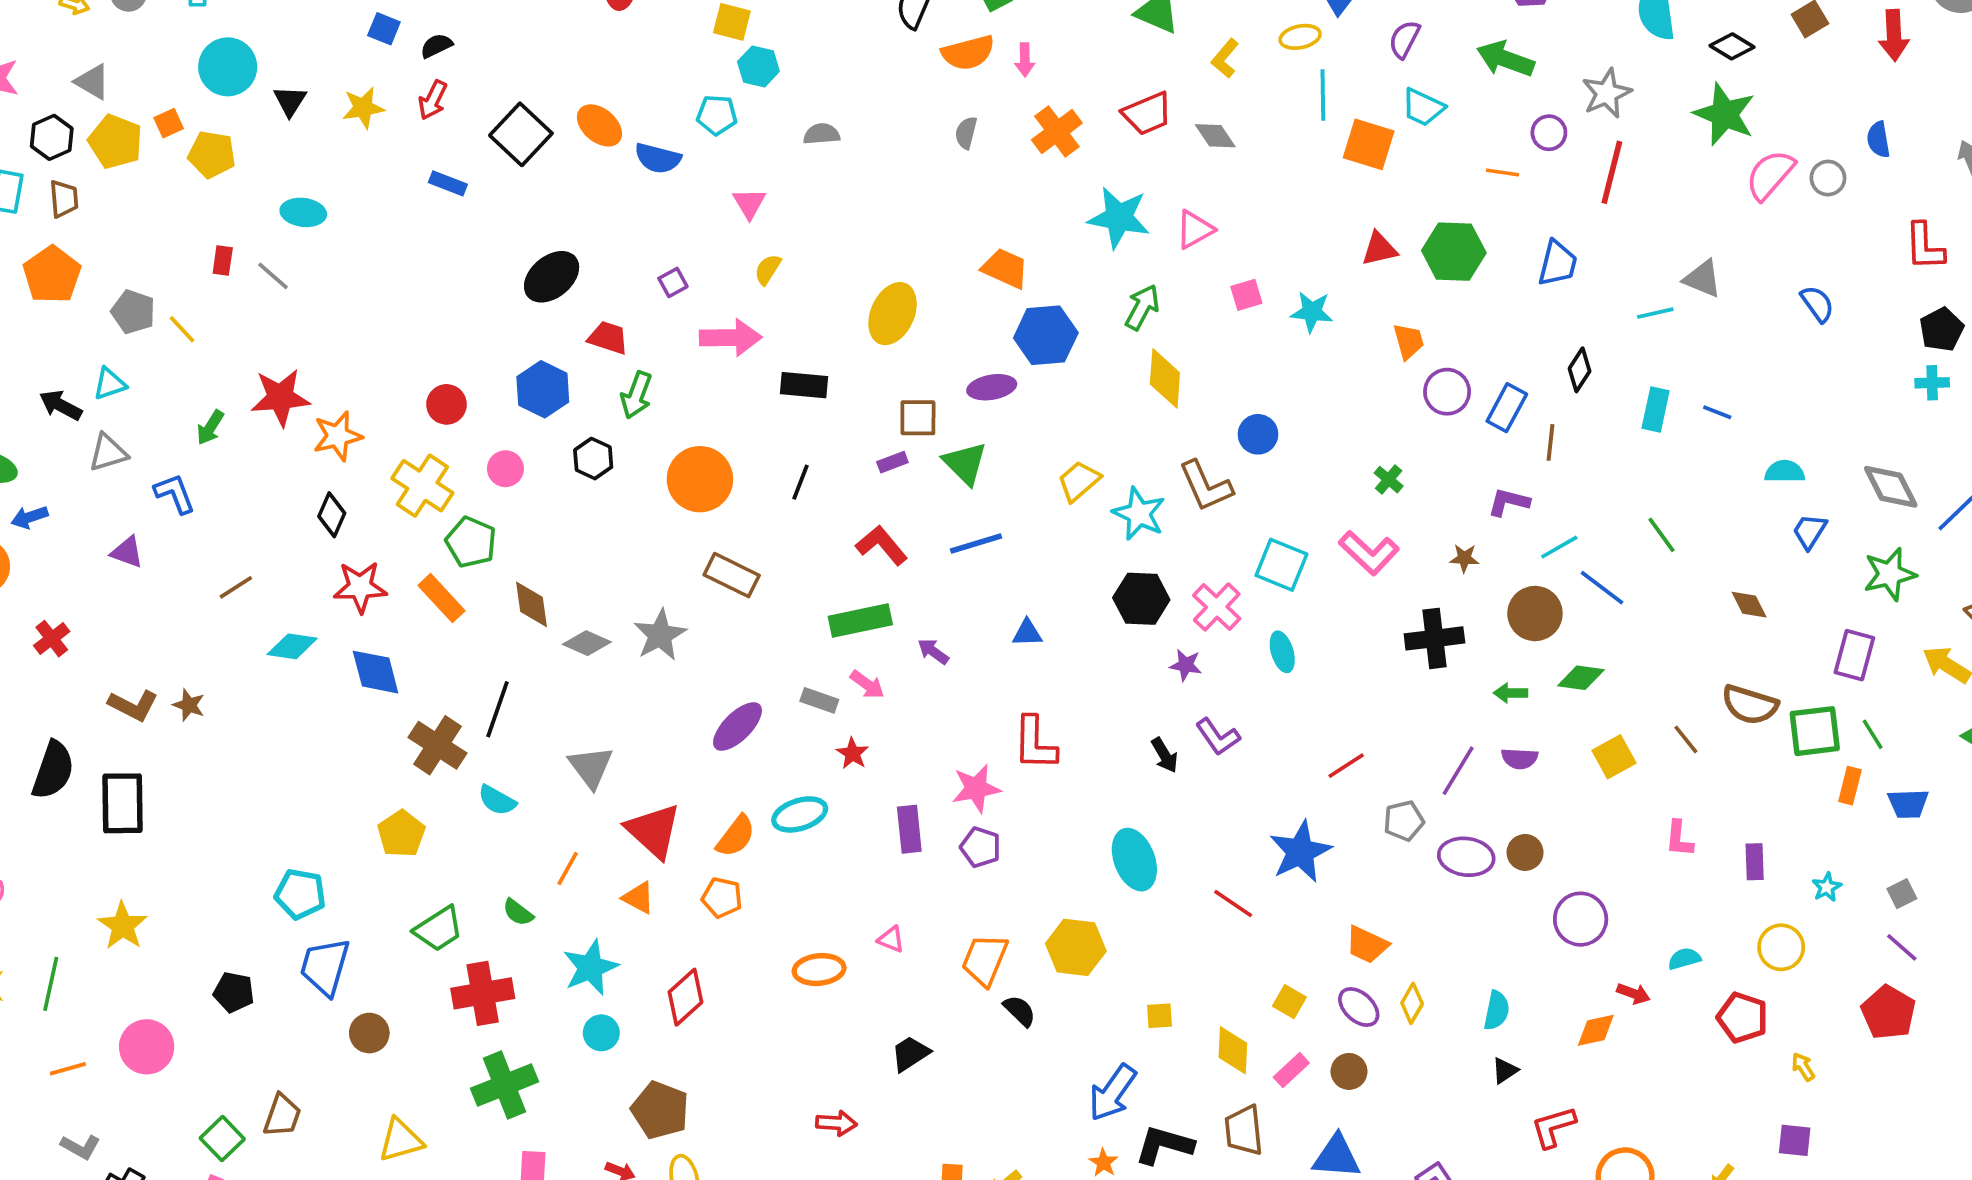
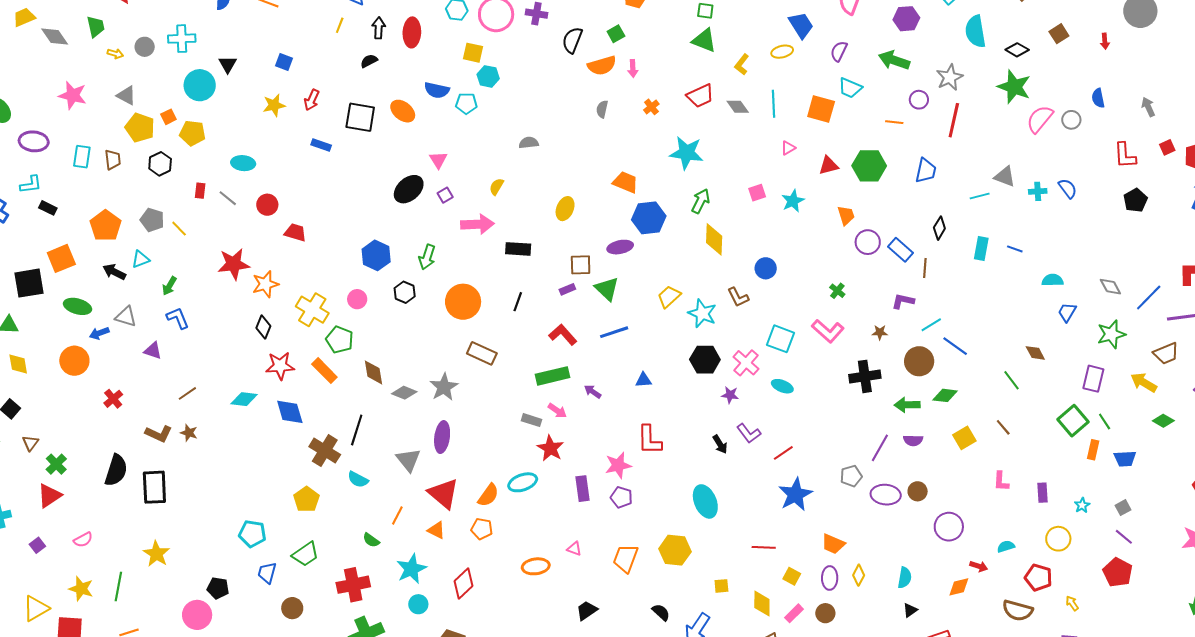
red arrow: (1894, 35) -> (1105, 41), size x0.6
black semicircle: (436, 46) -> (369, 61), moved
cyan line: (1323, 95) -> (774, 104), moved
black triangle: (290, 101) -> (228, 64), moved
orange cross: (1057, 131) -> (651, 107), size x0.6
black square: (521, 134) -> (360, 117), turned -32
gray semicircle: (822, 134) -> (529, 143), moved
black hexagon: (52, 137) -> (160, 164), moved
blue semicircle: (658, 158) -> (437, 90), moved
pink triangle: (749, 203) -> (438, 160), moved
pink triangle: (1195, 230) -> (788, 148), moved, size x0.7
orange pentagon: (52, 275) -> (106, 226), moved
black ellipse: (552, 277) -> (409, 189), moved
cyan star: (1312, 312) -> (793, 201), turned -30
yellow ellipse: (893, 314) -> (565, 209), size x0.7
red trapezoid: (608, 338) -> (295, 232), moved
cyan cross: (1932, 383) -> (1038, 191), moved
red circle: (447, 404) -> (267, 205), moved
blue rectangle: (1507, 408) -> (900, 250), turned -75
green arrow: (210, 427) -> (169, 286), moved
gray triangle: (108, 453) -> (126, 317), moved, turned 35
brown L-shape: (1206, 486) -> (738, 297), size x0.7
gray diamond: (1891, 487) -> (1110, 287), size x0.7
green line: (1662, 535) -> (1012, 380), moved
brown line: (236, 587) -> (187, 393), moved
cyan ellipse: (1282, 652) -> (782, 386), turned -50
green arrow: (1511, 693) -> (907, 405), size x1.4
brown semicircle: (1750, 705) -> (1018, 610), moved
purple ellipse: (737, 726) -> (442, 437), moved, turned -36
green square: (1815, 731) -> (1073, 421), turned -32
red star: (853, 753) -> (550, 448), size x1.5
red line: (1346, 766) -> (783, 453), moved
red line: (1233, 904) -> (764, 547), moved, turned -30
green trapezoid: (439, 929) -> (306, 554), moved
blue trapezoid: (325, 967) -> (267, 573), size x0.7
purple ellipse: (1359, 1007) -> (830, 578), turned 50
black semicircle: (1020, 1011) -> (661, 612), moved
pink circle: (147, 1047) -> (197, 615), moved

